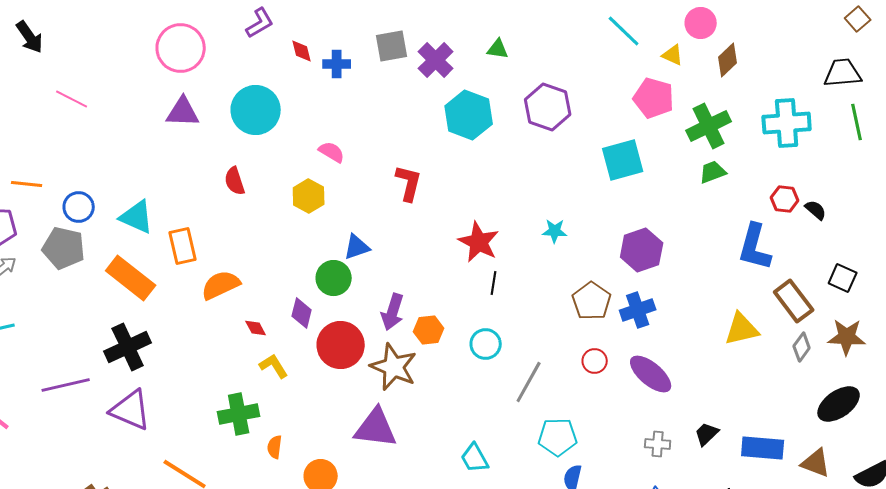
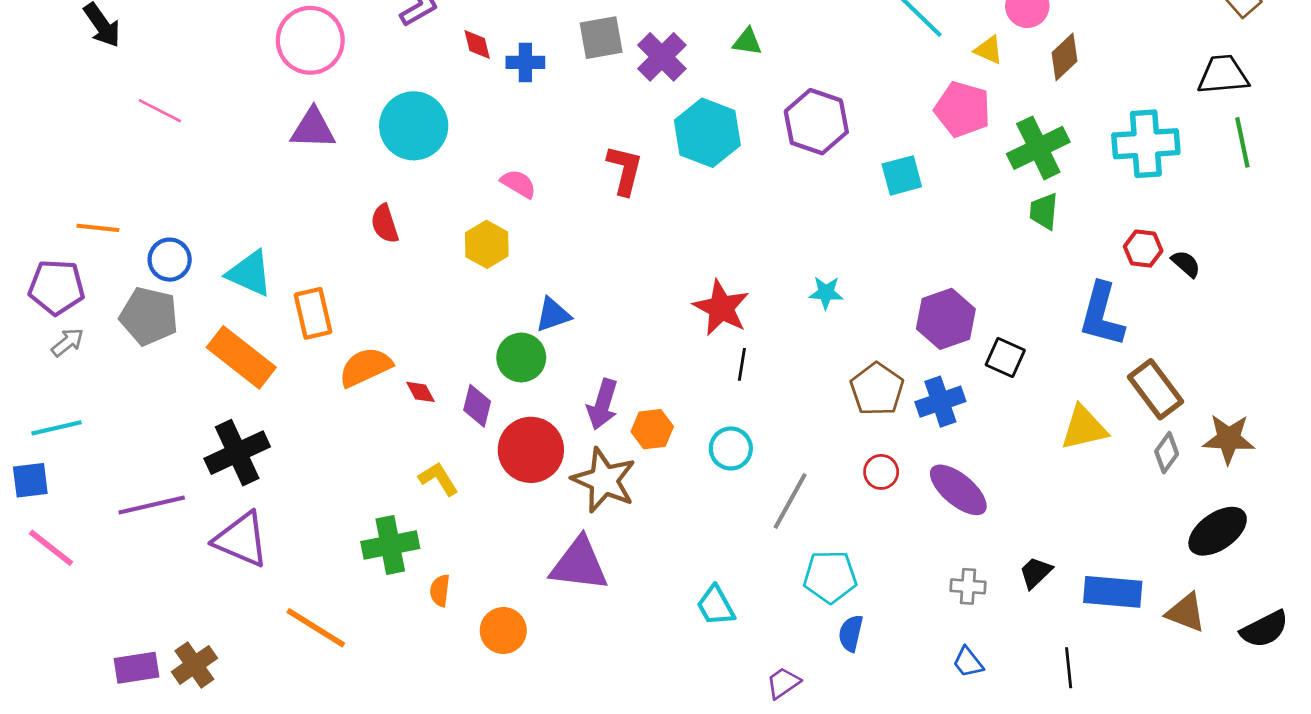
cyan square: (623, 160) -> (902, 175), moved, size x0.7
green trapezoid: (713, 172) -> (1044, 211), turned -64
red L-shape: (409, 183) -> (625, 170), moved
black square: (843, 278) -> (1005, 357), moved
red diamond: (256, 328) -> (421, 392), moved

